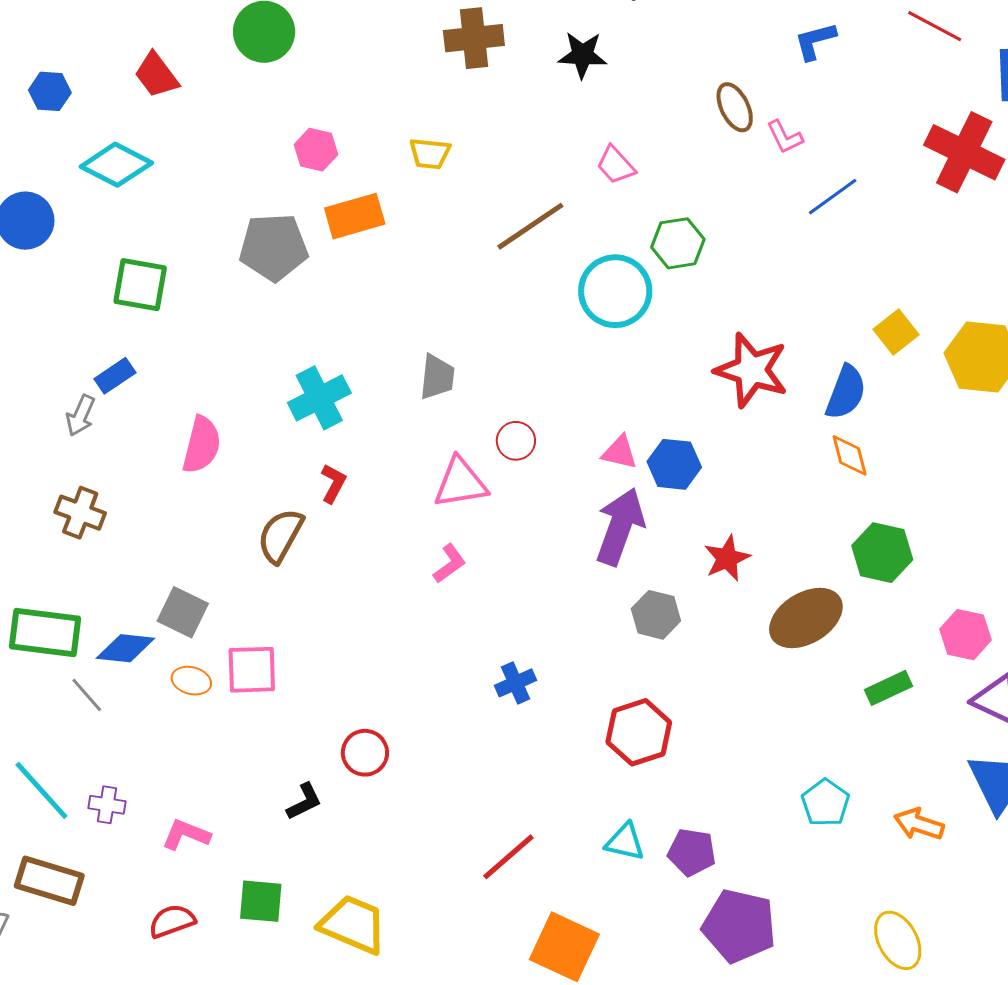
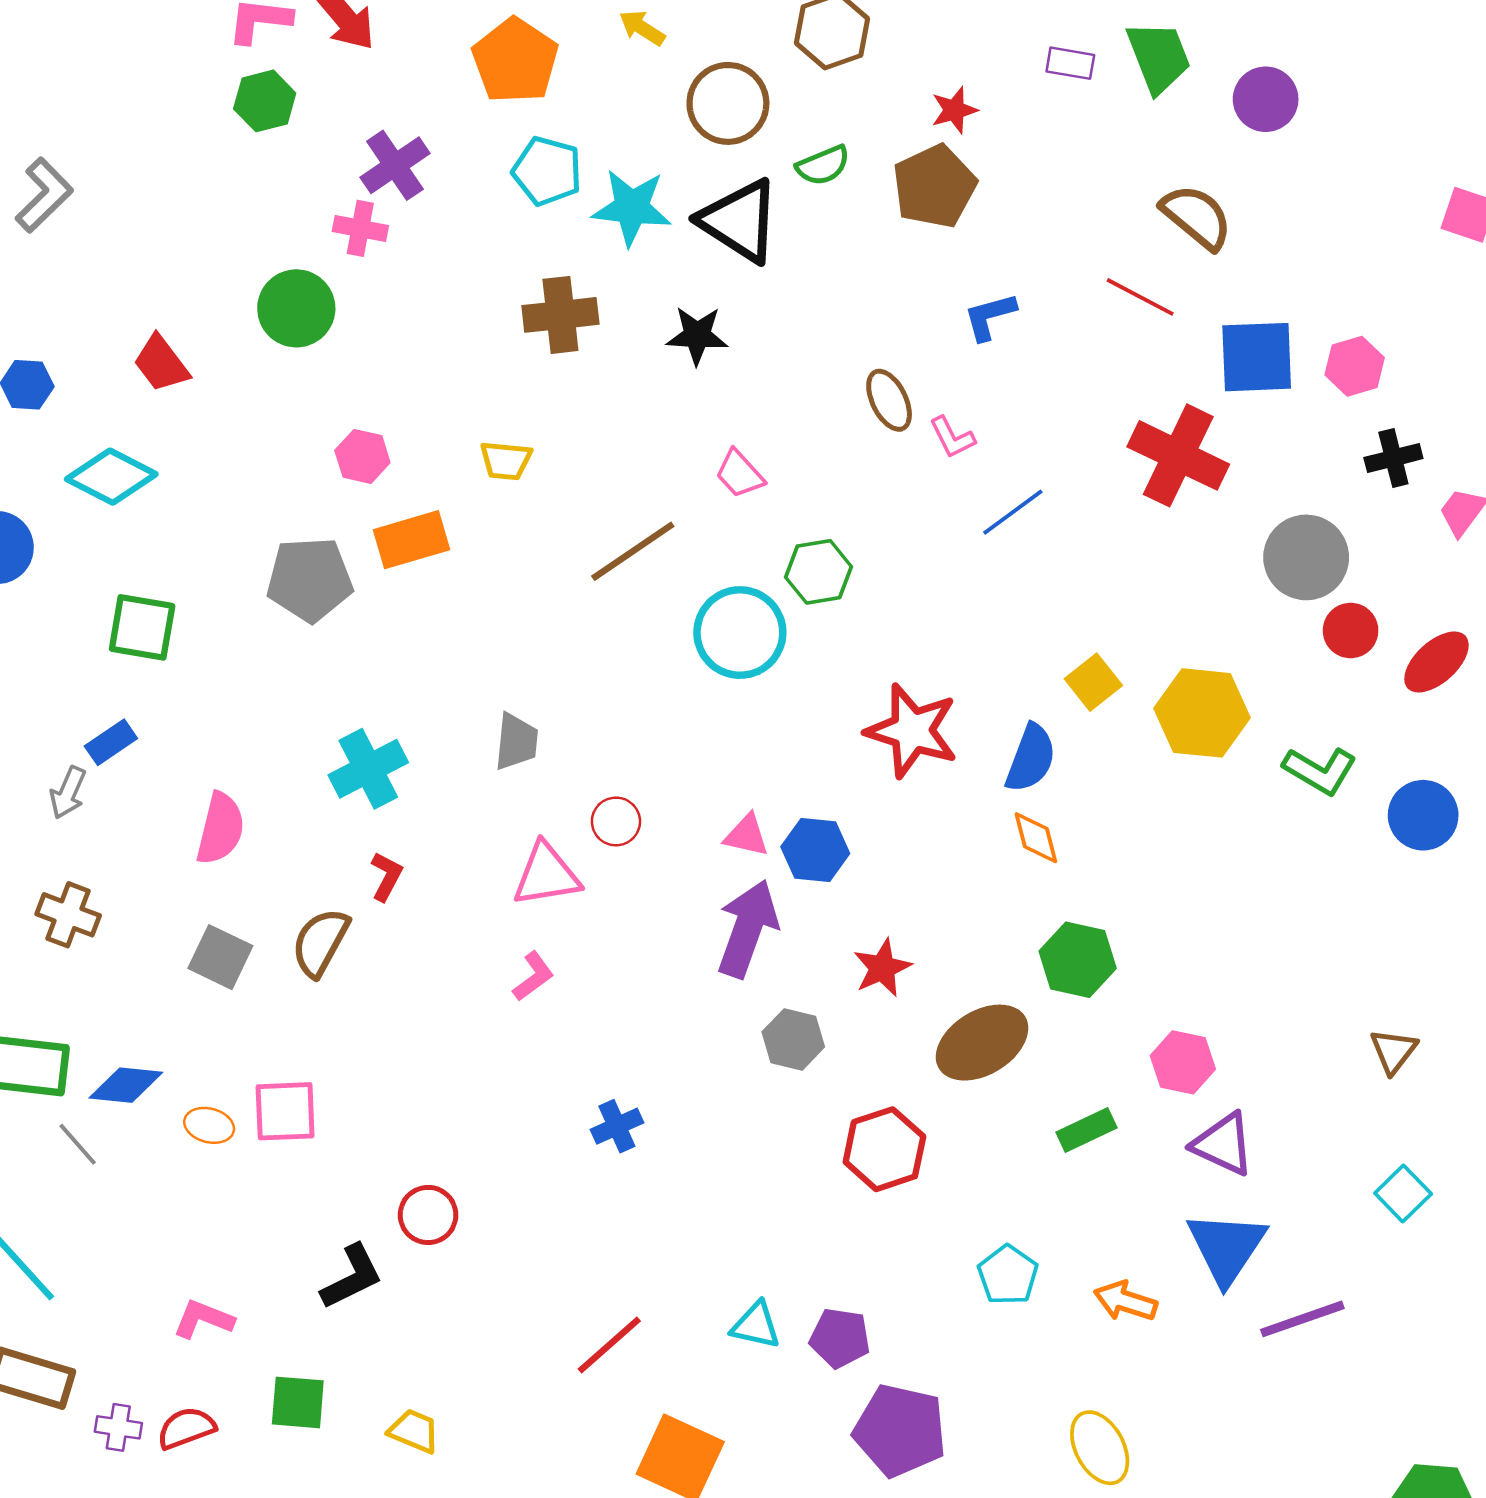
gray square: (183, 612) -> (220, 957), moved
red hexagon: (639, 732) -> (884, 1149), moved
black L-shape: (304, 802) -> (352, 1277), size x1.4
purple cross: (107, 805) -> (118, 1427), moved
yellow trapezoid: (353, 924) -> (414, 1431), size x0.6

